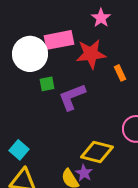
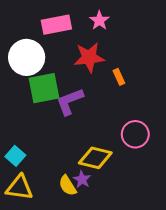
pink rectangle: (59, 40) -> (56, 25), moved
green square: (47, 84) -> (44, 88), size x2.0

